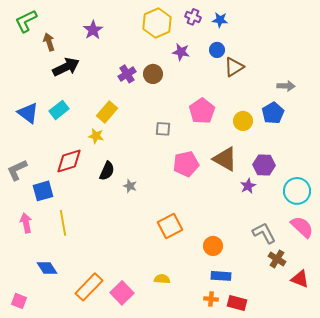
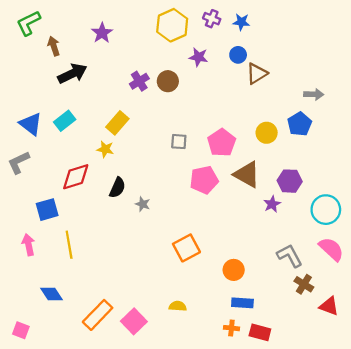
pink pentagon: (202, 111) -> (222, 143), moved
gray L-shape: (17, 170) -> (19, 162), moved

